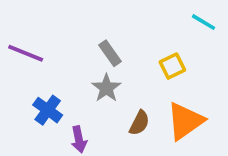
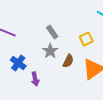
brown semicircle: (139, 123) -> (68, 61), moved

